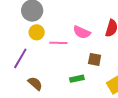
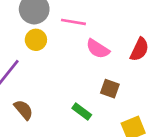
pink line: (58, 43) -> (73, 22), moved
green rectangle: (77, 79) -> (82, 111), turned 40

